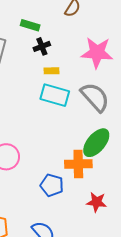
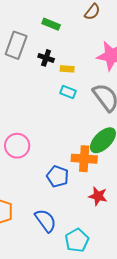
black cross: (42, 46) -> (46, 58), moved, turned 35
cyan rectangle: (55, 95) -> (68, 92), size x0.6

